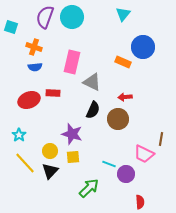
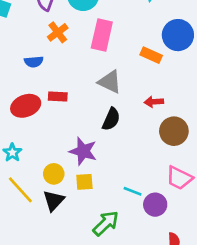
orange cross: (34, 47) -> (58, 32), moved, turned 35
pink rectangle: (72, 62) -> (102, 35), moved
brown circle: (118, 119) -> (174, 131), moved

